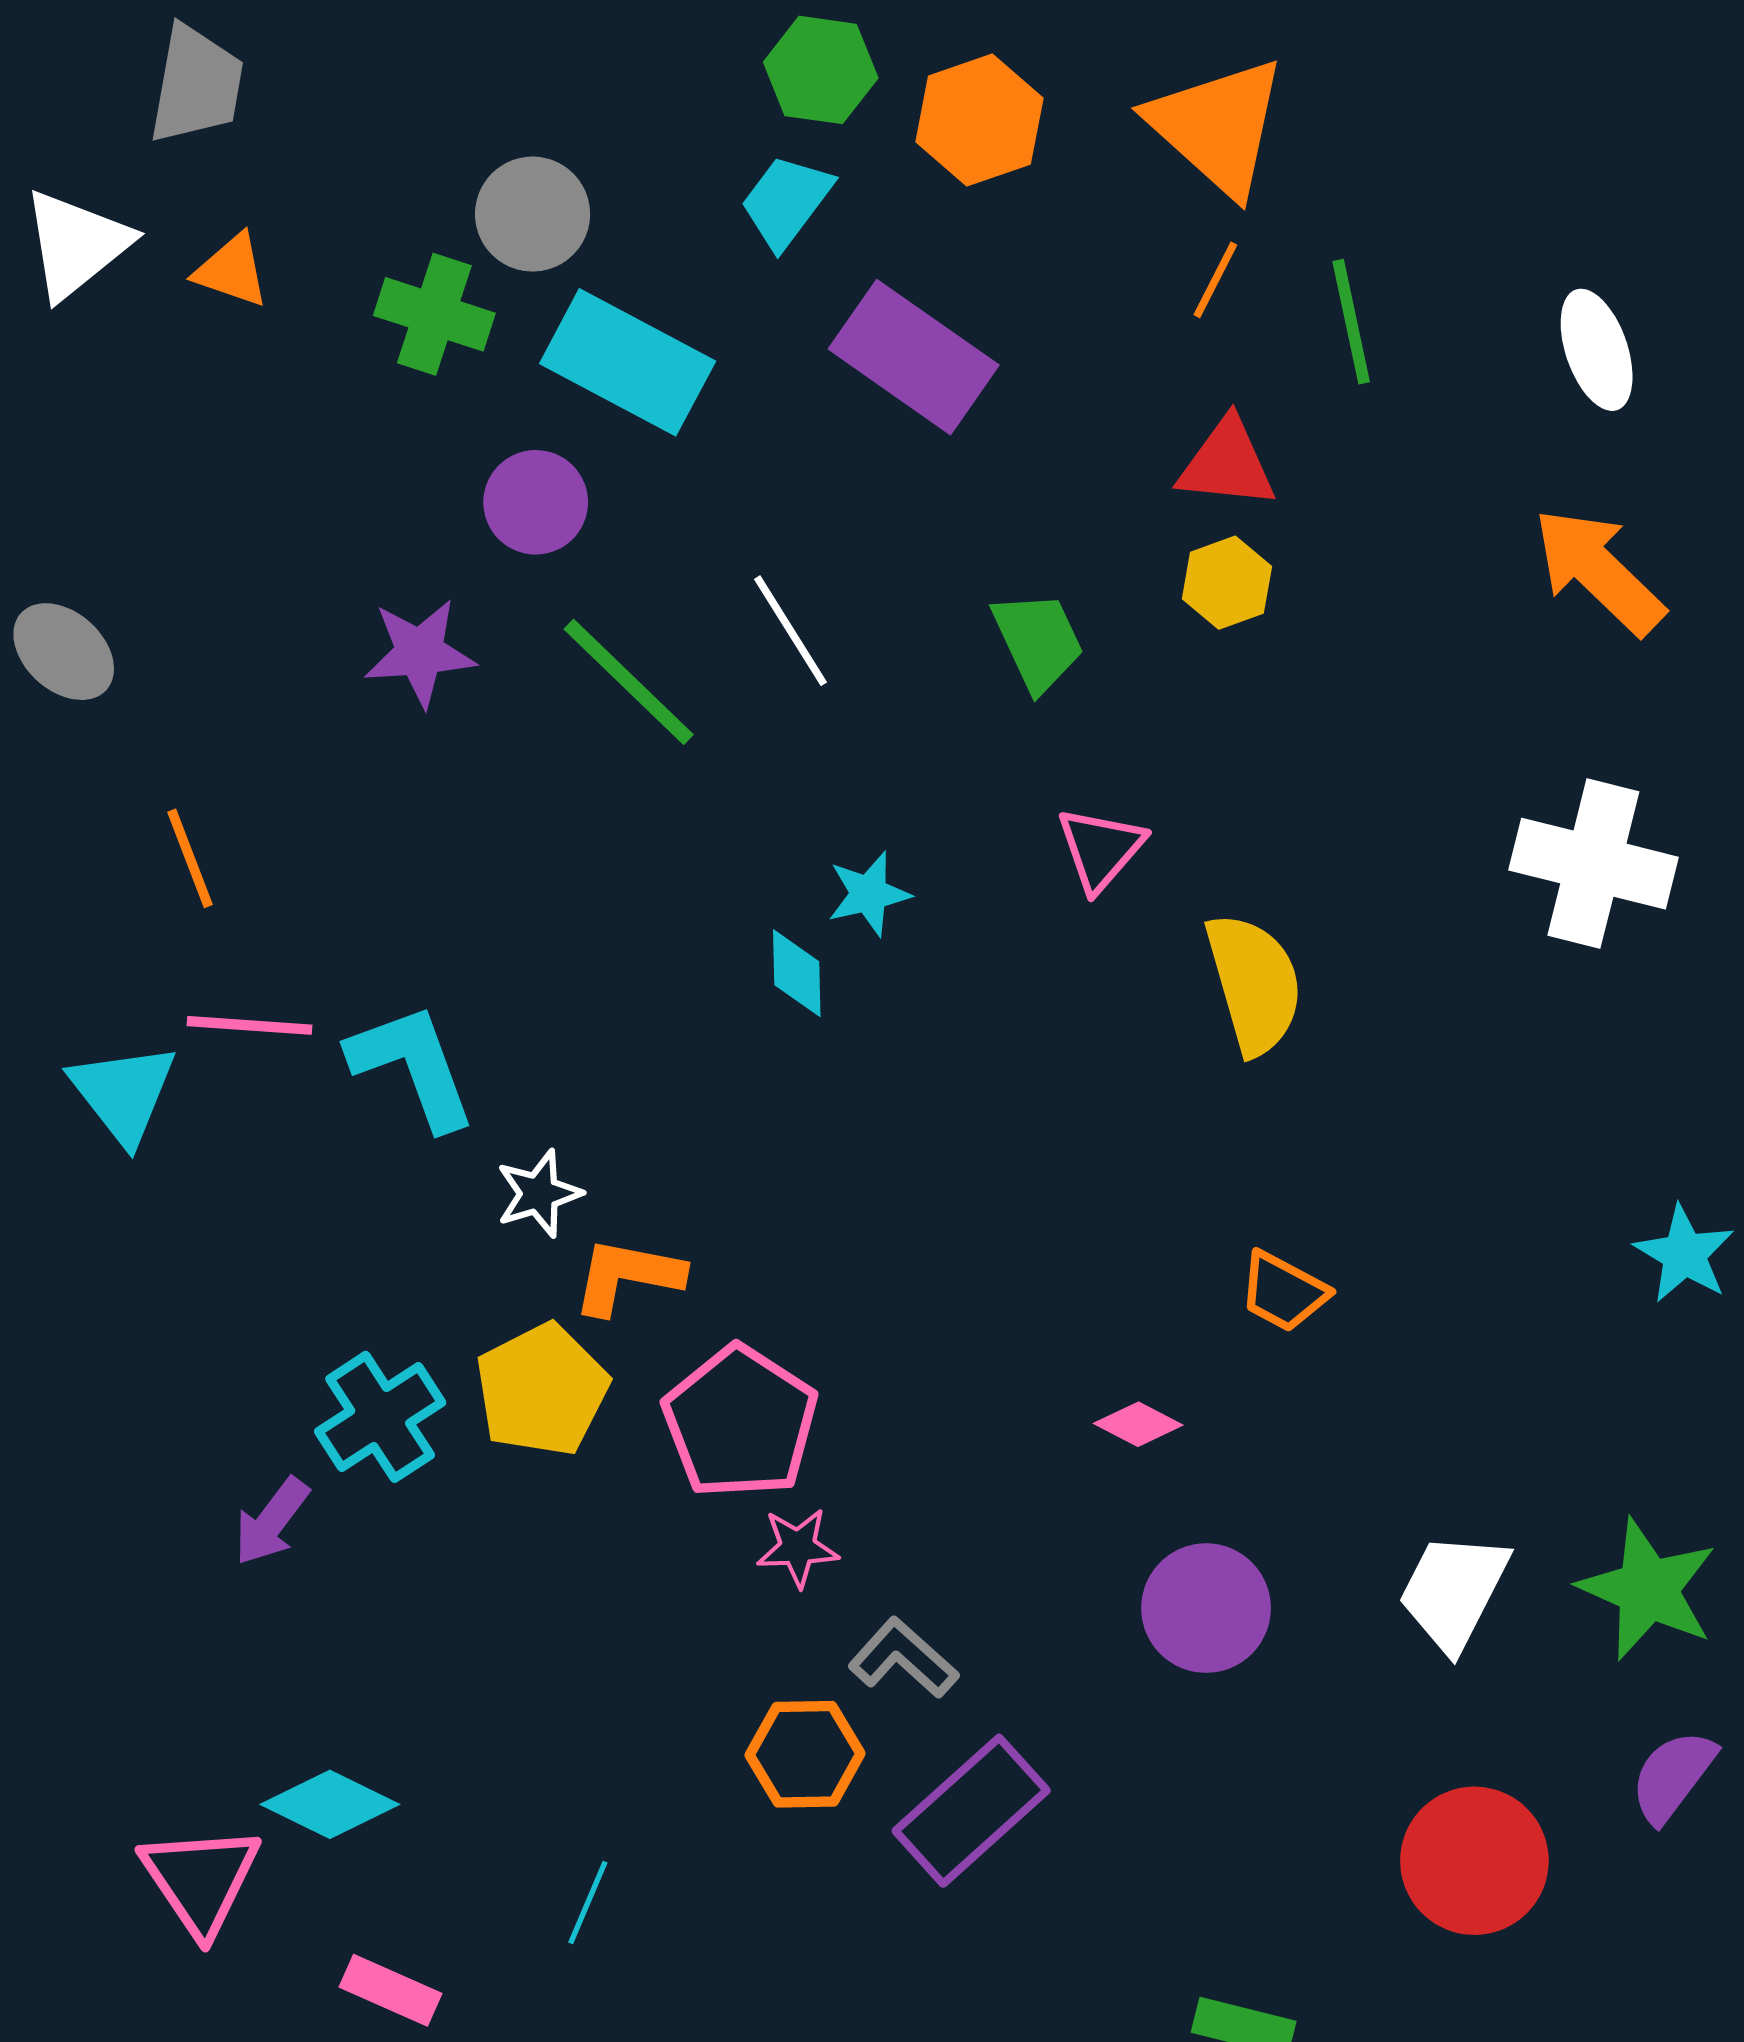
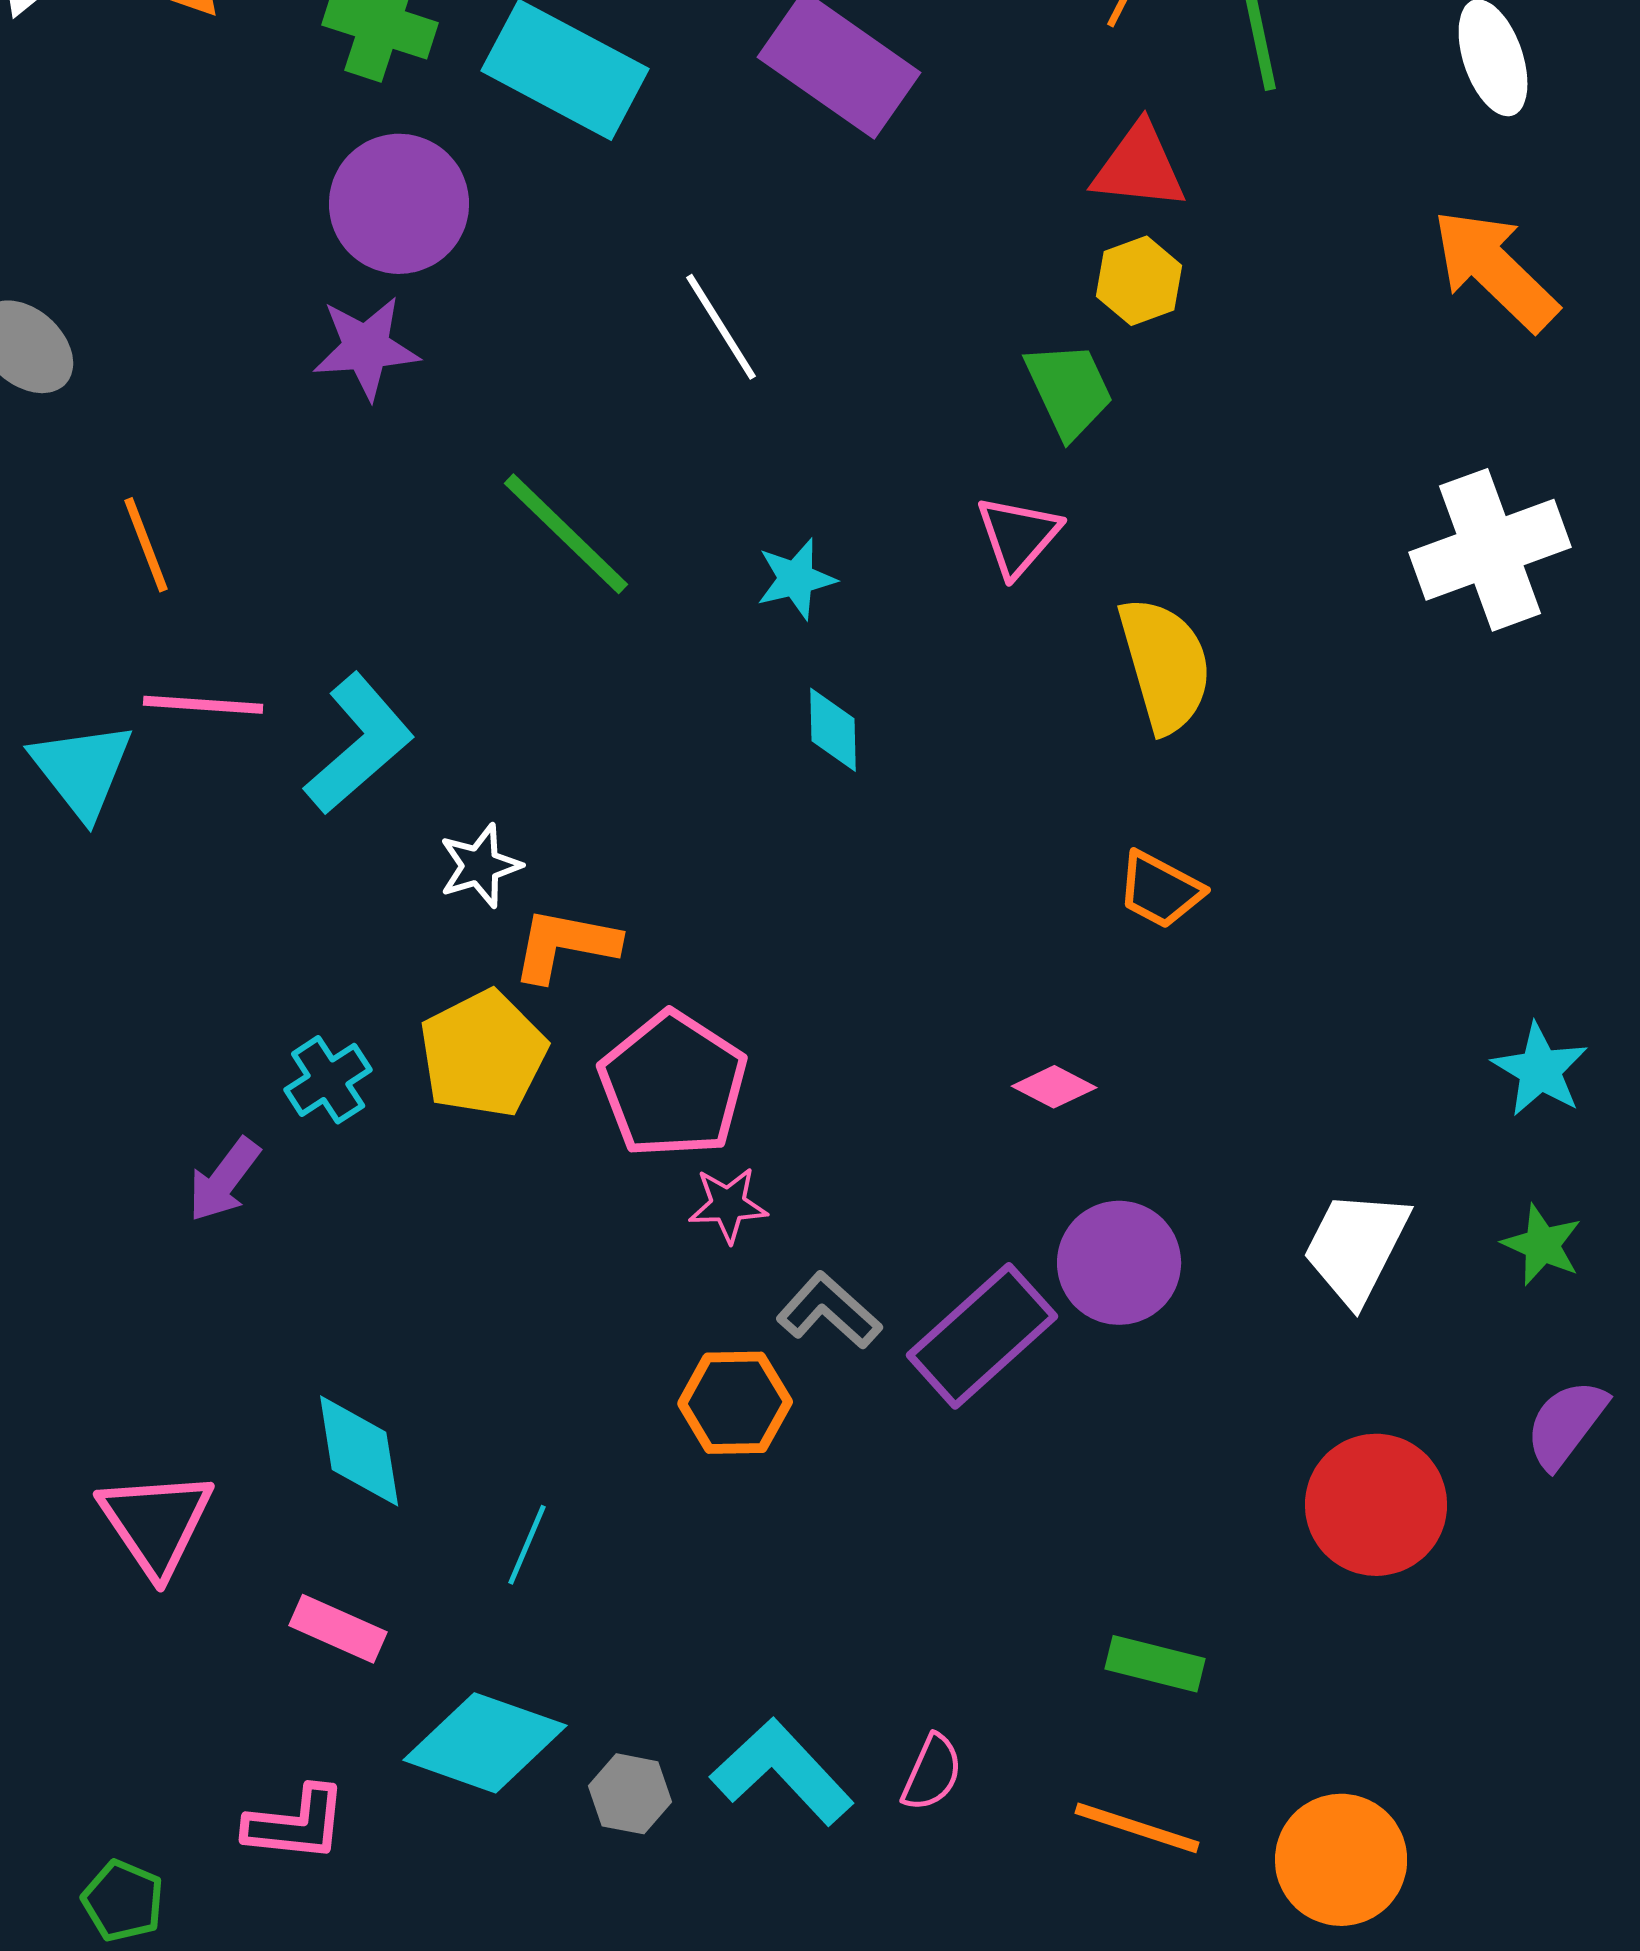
purple circle: (536, 502) -> (399, 204), moved, size x1.4
green trapezoid: (1038, 641) -> (1069, 390), moved
green line: (629, 682) -> (566, 534), moved
white cross: (1593, 864) -> (1490, 550), turned -34
cyan diamond: (797, 973) -> (833, 730), moved
cyan L-shape: (412, 1066) -> (359, 744), turned 69
cyan star: (1684, 1254) -> (1540, 1070), moved
orange trapezoid: (1283, 1292) -> (1160, 890), moved
cyan cross: (380, 1417) -> (328, 1080), size x0.7
green star: (1648, 1589) -> (1542, 1245), size x0.6
cyan diamond: (330, 1804) -> (359, 1451), moved, turned 55
purple rectangle: (971, 1811) -> (982, 1336), moved

